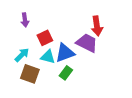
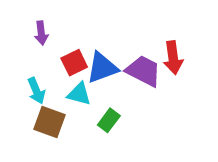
red arrow: (97, 26) -> (173, 58), moved
blue triangle: (65, 53) -> (102, 68), moved
cyan arrow: (22, 55) -> (36, 91), turned 112

